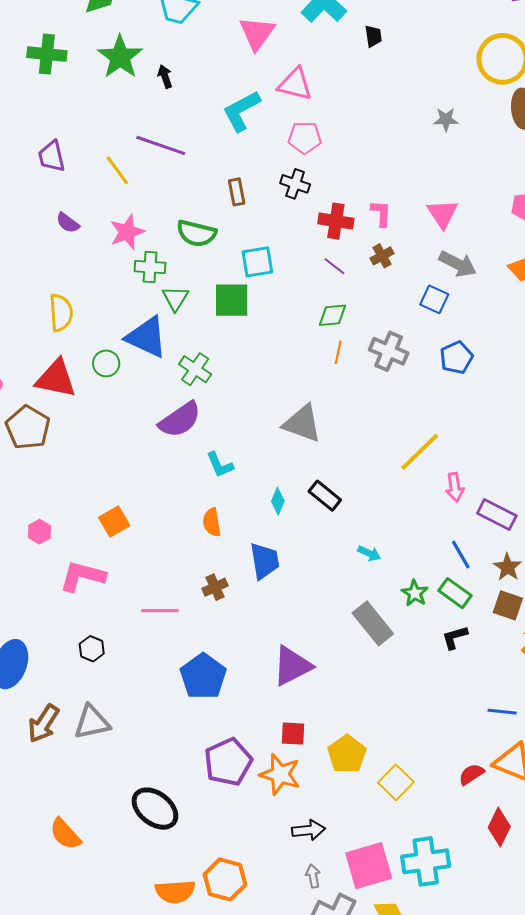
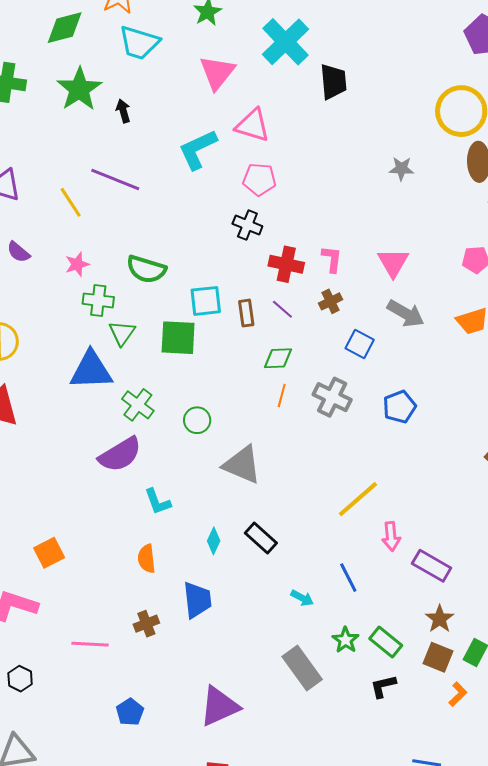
black trapezoid: (373, 36) -> (333, 82), size x1.6
brown rectangle: (237, 192) -> (246, 313), moved
pink star: (127, 232) -> (77, 264), size x0.7
blue square: (434, 299) -> (360, 344), moved
blue triangle: (147, 337) -> (91, 370), turned -30
green circle: (106, 363) -> (197, 420), moved
blue line: (461, 554) -> (348, 578), moved
blue pentagon: (203, 676) -> (130, 712), size x0.6

